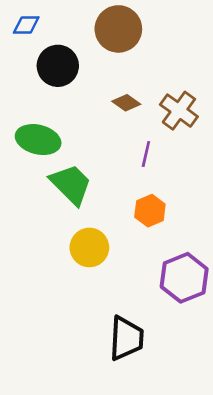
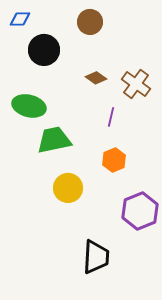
brown circle: (118, 29) -> (90, 22), size x0.7
green trapezoid: (71, 184) -> (54, 140), turned -57

